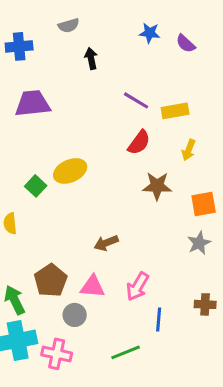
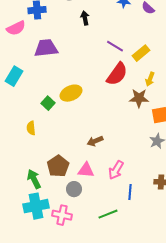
yellow rectangle: (175, 111) -> (141, 53), turned -30
red semicircle: (139, 142) -> (117, 74), size x1.4
brown star: (157, 186) -> (139, 98), moved

